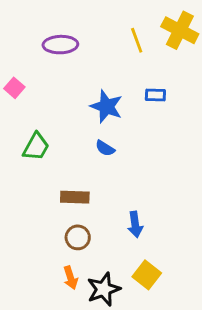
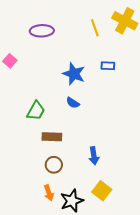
green trapezoid: (36, 147) -> (36, 111), moved

